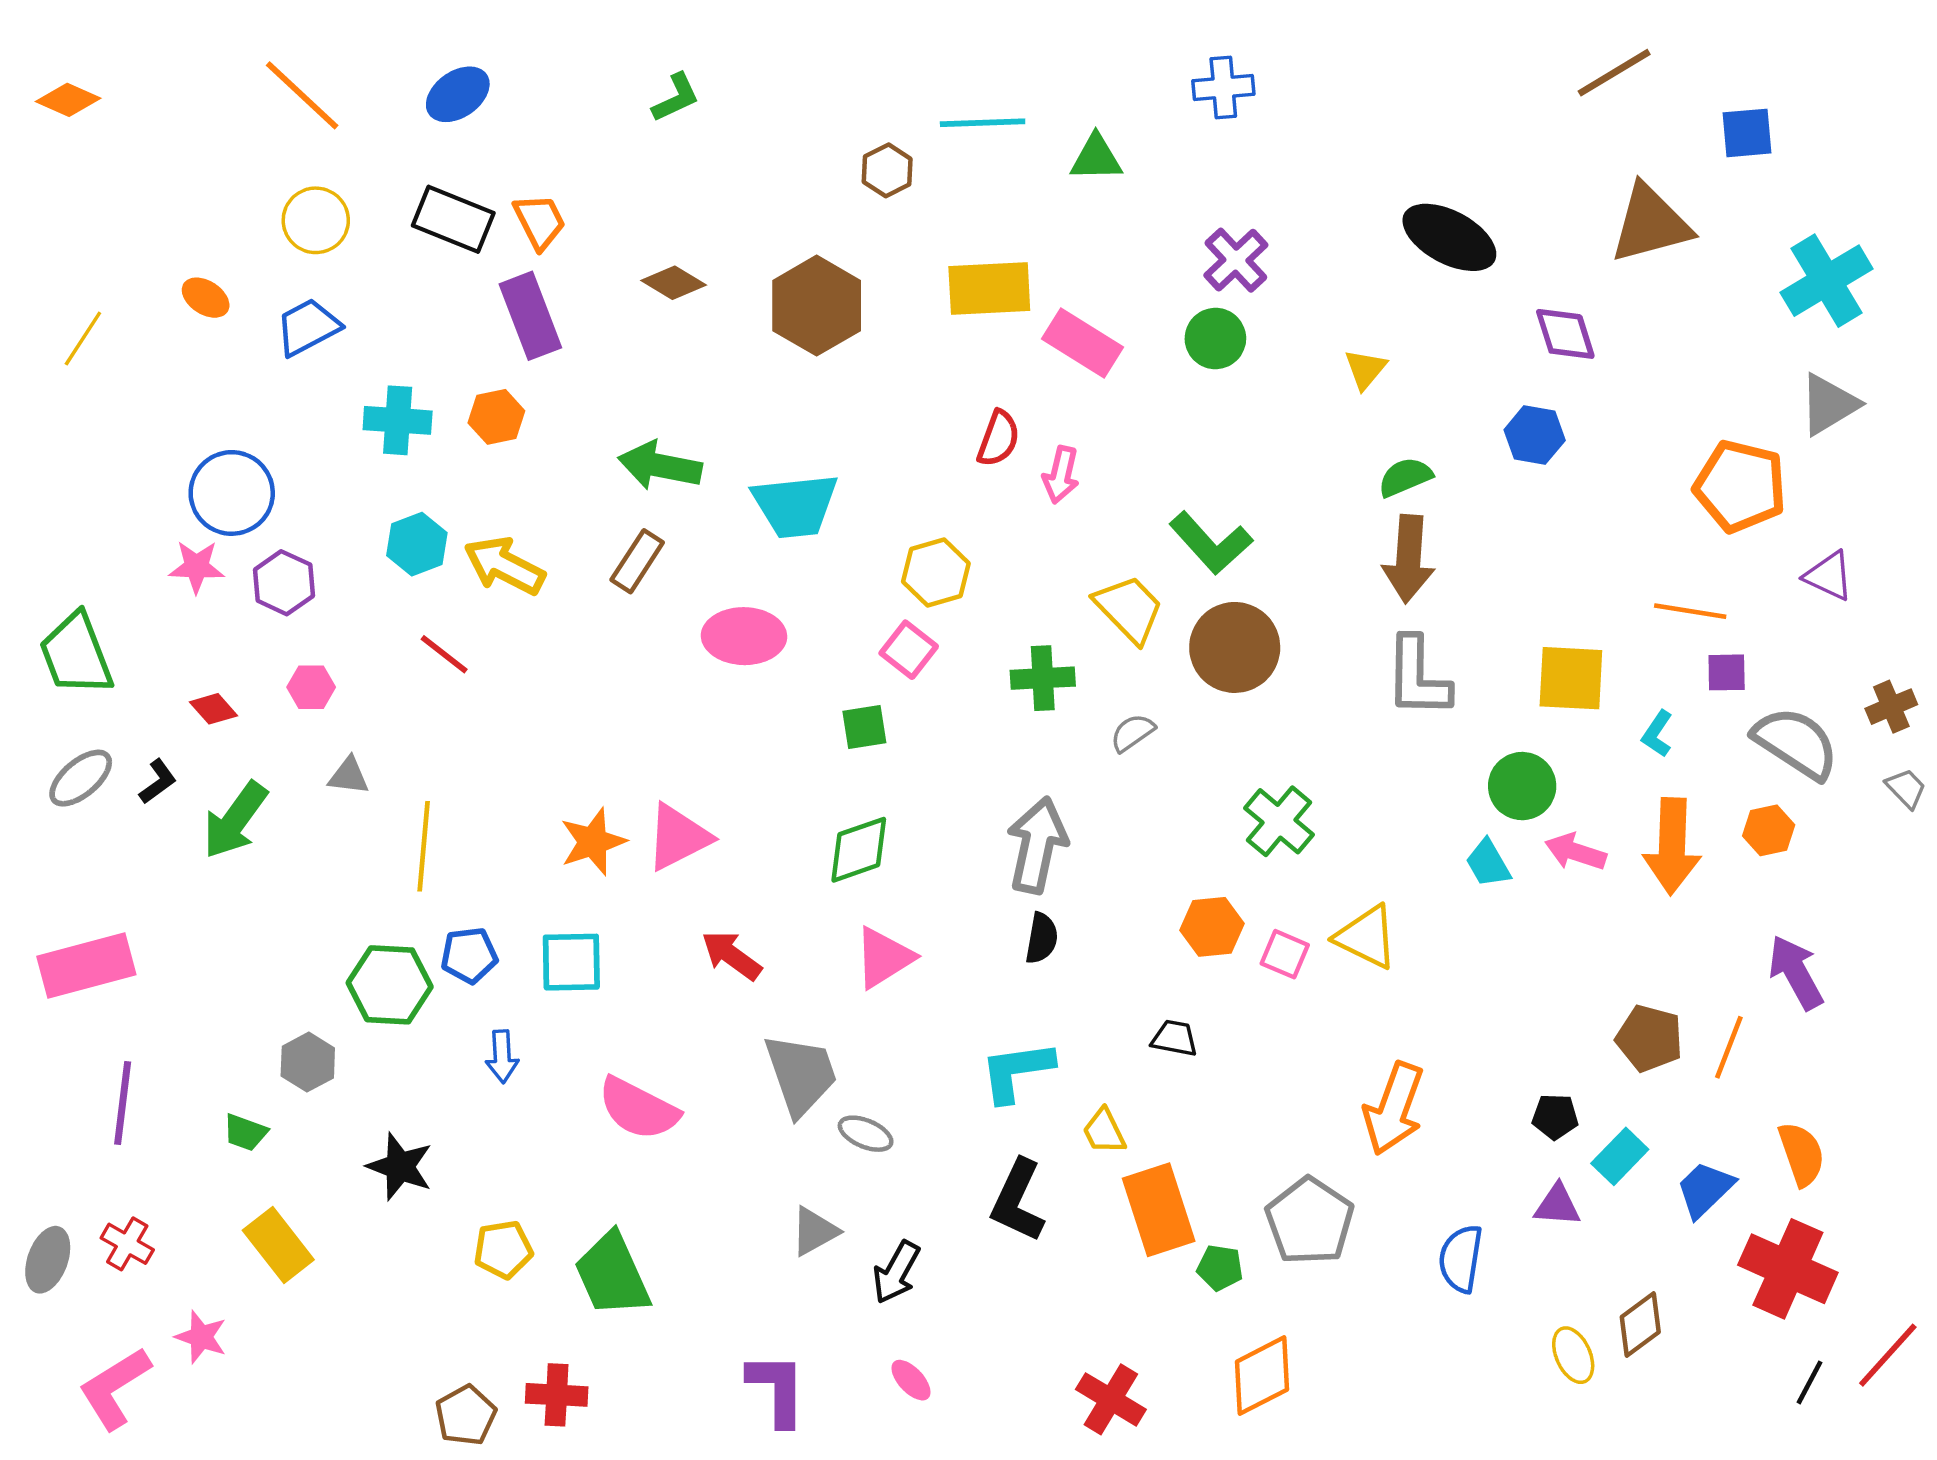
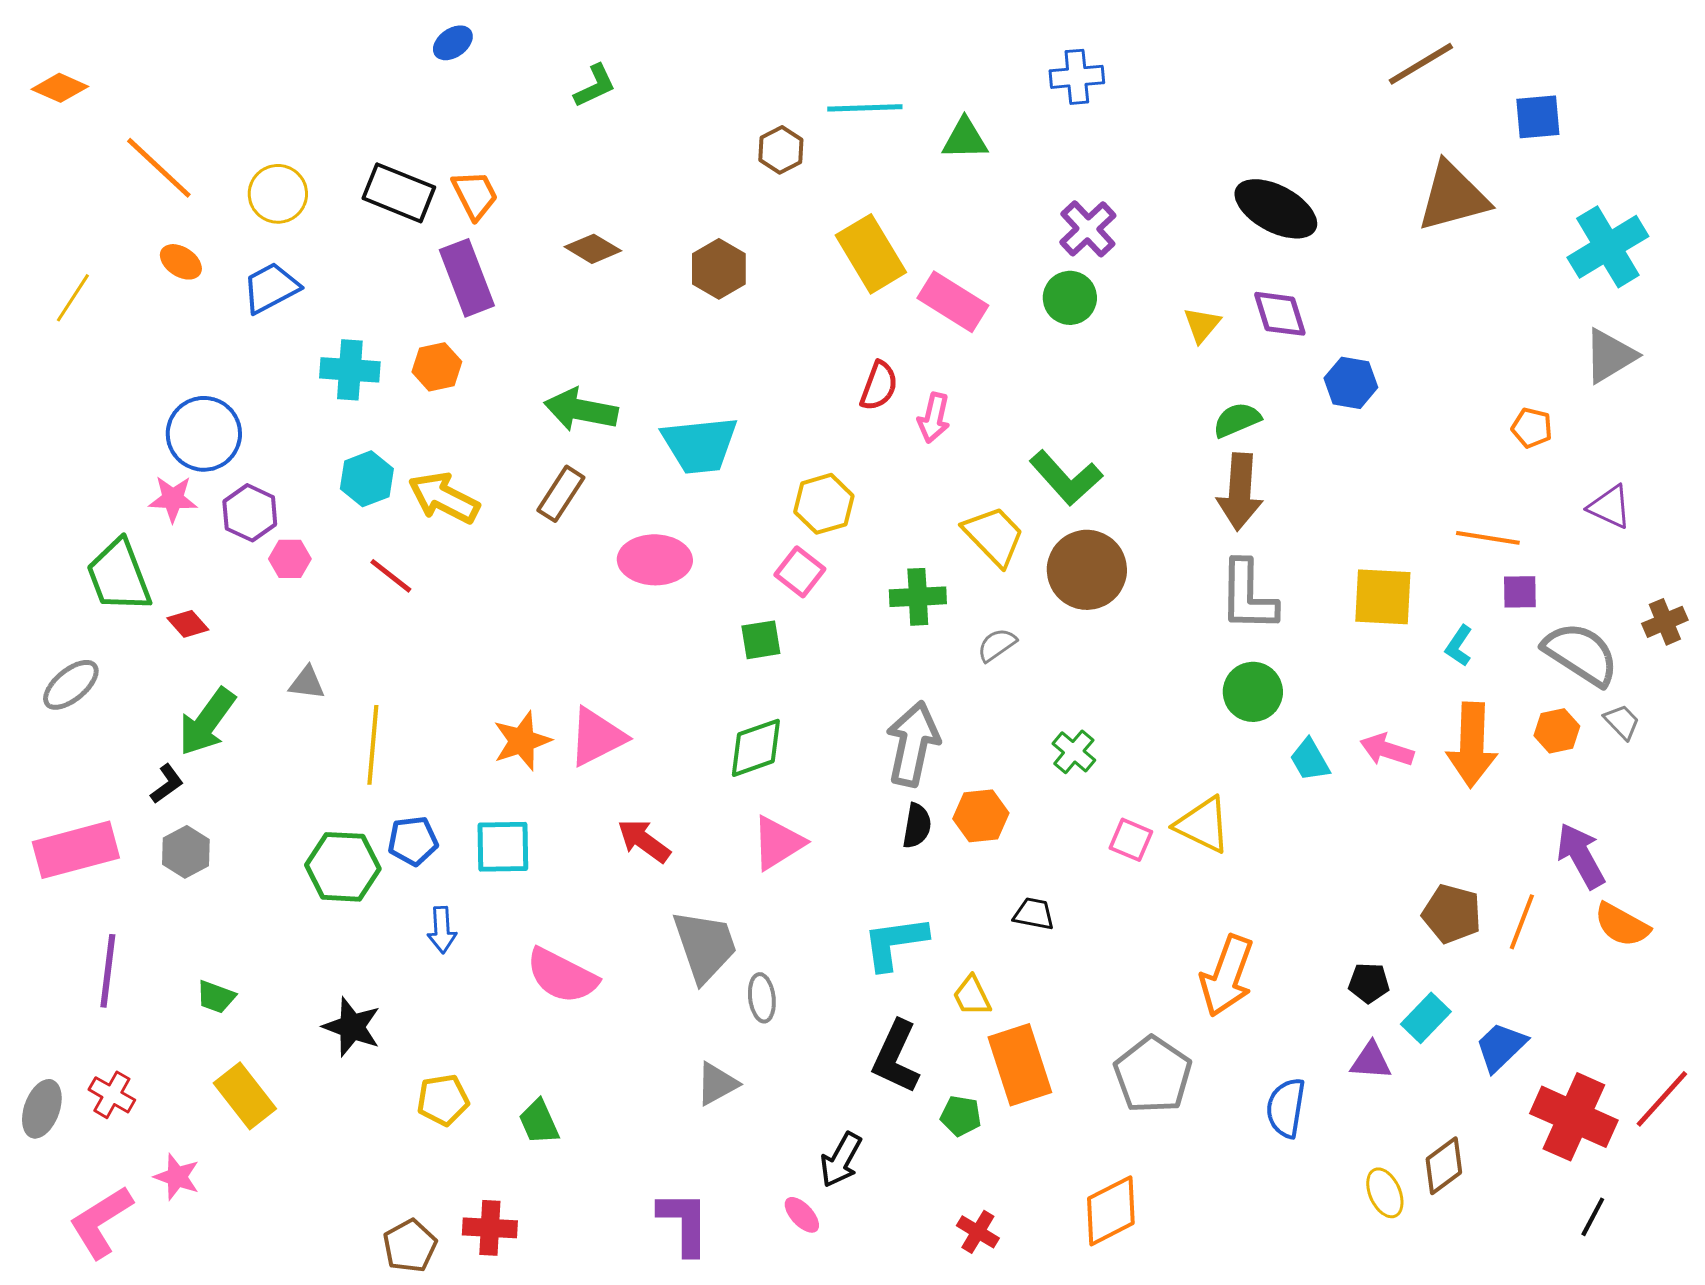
blue ellipse: (458, 94) -> (453, 43), moved, size x0.7
orange line: (302, 95) -> (159, 168), moved
yellow rectangle: (989, 289) -> (871, 254), turned 62
brown hexagon: (817, 306) -> (719, 269), size x0.7
purple diamond: (1565, 334) -> (1280, 314), moved
orange pentagon: (1740, 486) -> (1532, 428), size x0.5
green trapezoid: (76, 654) -> (119, 576), moved
pink hexagon: (311, 687) -> (290, 559), moved
black L-shape: (158, 782) -> (167, 784), moved
green circle: (1522, 786) -> (1253, 692), moved
gray trapezoid: (1906, 788) -> (1622, 722), moved
green cross: (1279, 821) -> (1074, 752), moved, size x0.7
orange hexagon: (1212, 927) -> (981, 816), moved
gray hexagon: (308, 1062) -> (186, 852), moved
gray ellipse: (866, 1134) -> (762, 998), turned 60
orange semicircle: (1802, 1154) -> (1622, 925), moved, turned 138
green pentagon: (1220, 1268) -> (961, 1116), moved
black arrow: (896, 1272) -> (841, 1160), moved
green trapezoid: (612, 1274) -> (539, 1122), size x0.6
red line: (1888, 1355) -> (1662, 1099), moved
red cross: (1111, 1399) -> (978, 1232), size x0.7

